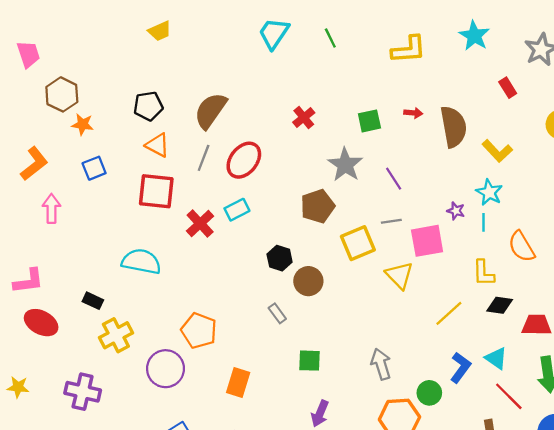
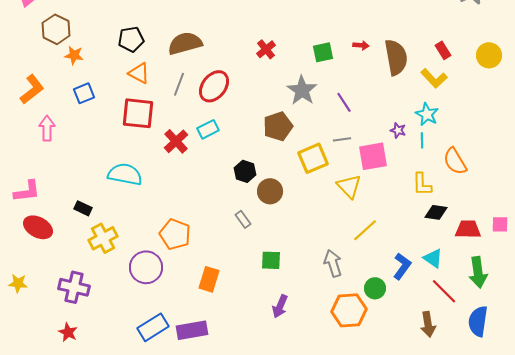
red rectangle: (508, 88) -> (443, 50), moved
brown semicircle: (210, 111) -> (185, 43), turned 40
yellow line: (449, 313) -> (365, 230), moved

